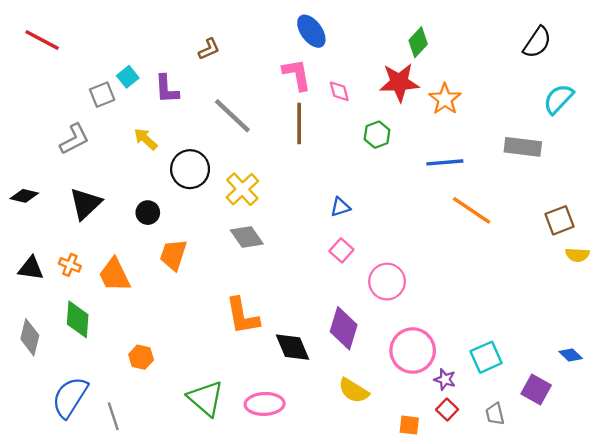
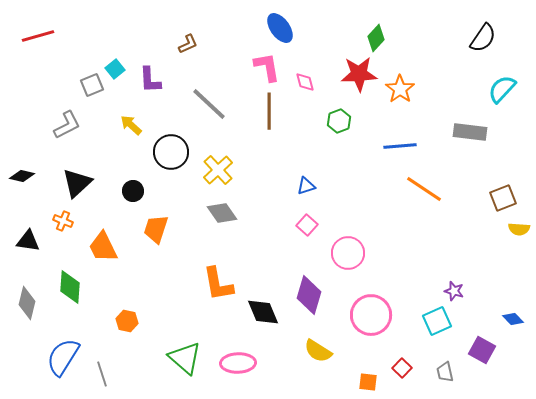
red line: (42, 40) -> (38, 36), turned -44
orange cross: (70, 265) -> (63, 221), moved
purple star: (445, 379) -> (454, 291), moved

